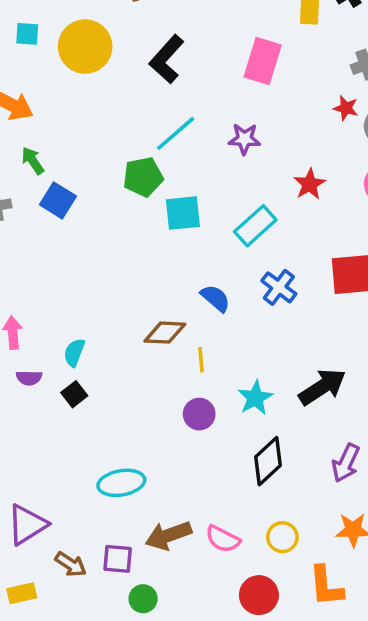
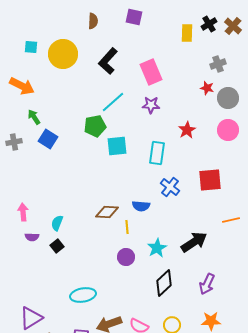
pink rectangle: (263, 61) -> (151, 72), moved, turned -40
cyan rectangle: (255, 226) -> (157, 153), turned -40
blue semicircle: (215, 298) -> (141, 206), moved, turned 144

